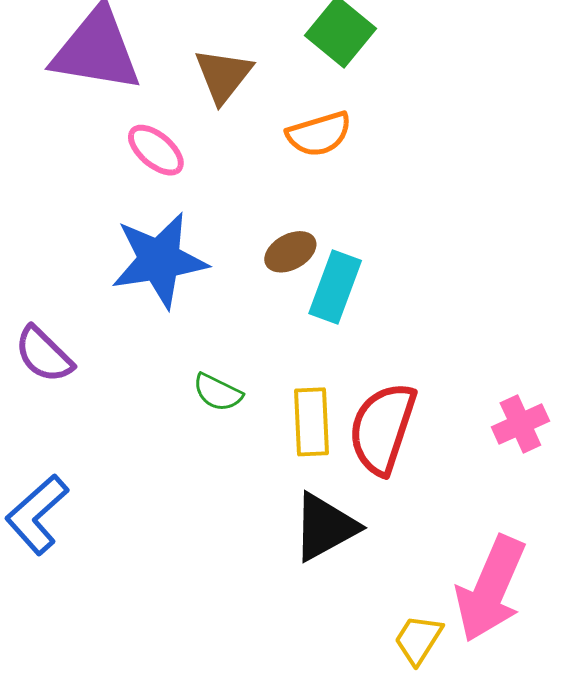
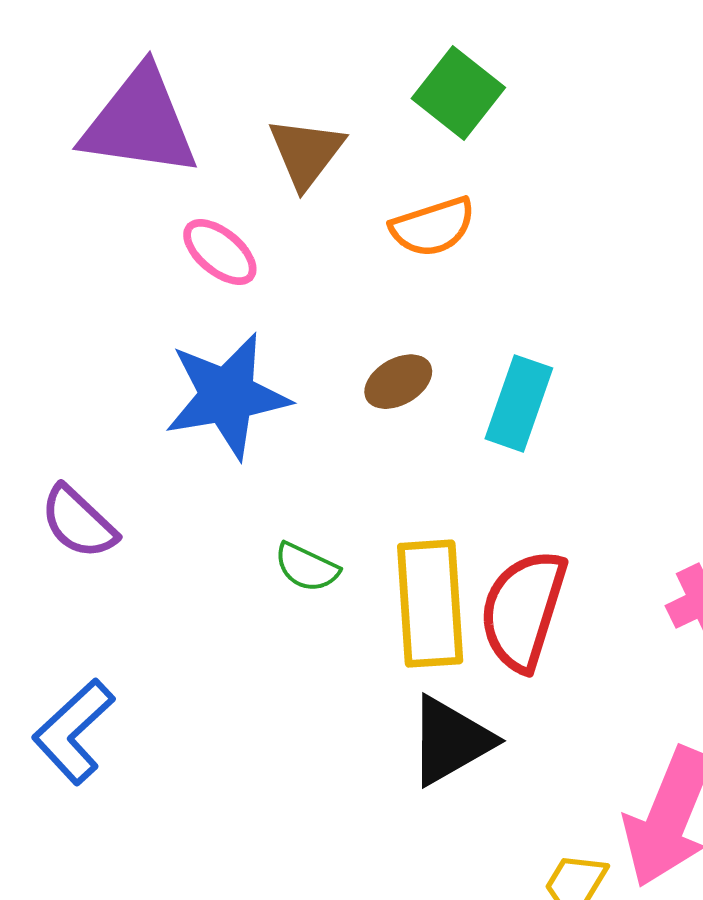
cyan rectangle: (335, 287) -> (519, 403), moved
yellow rectangle: (311, 422) -> (430, 604), size x1.4

